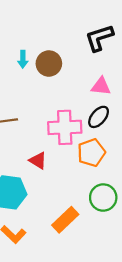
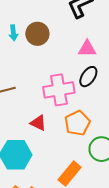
orange pentagon: (91, 153) -> (77, 123), moved

